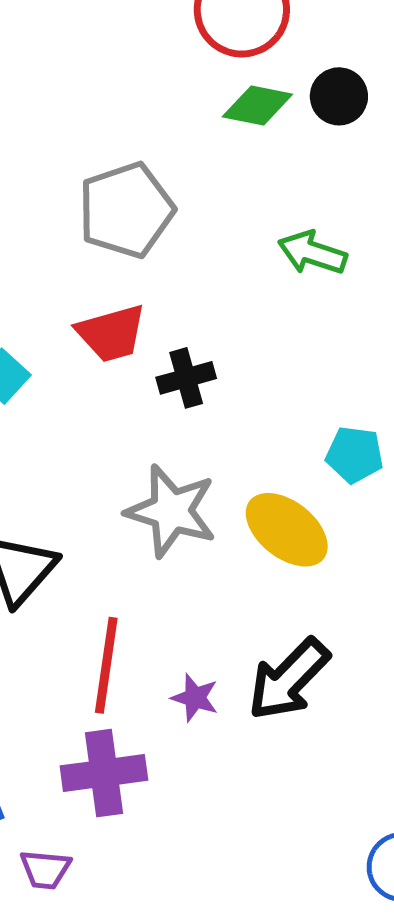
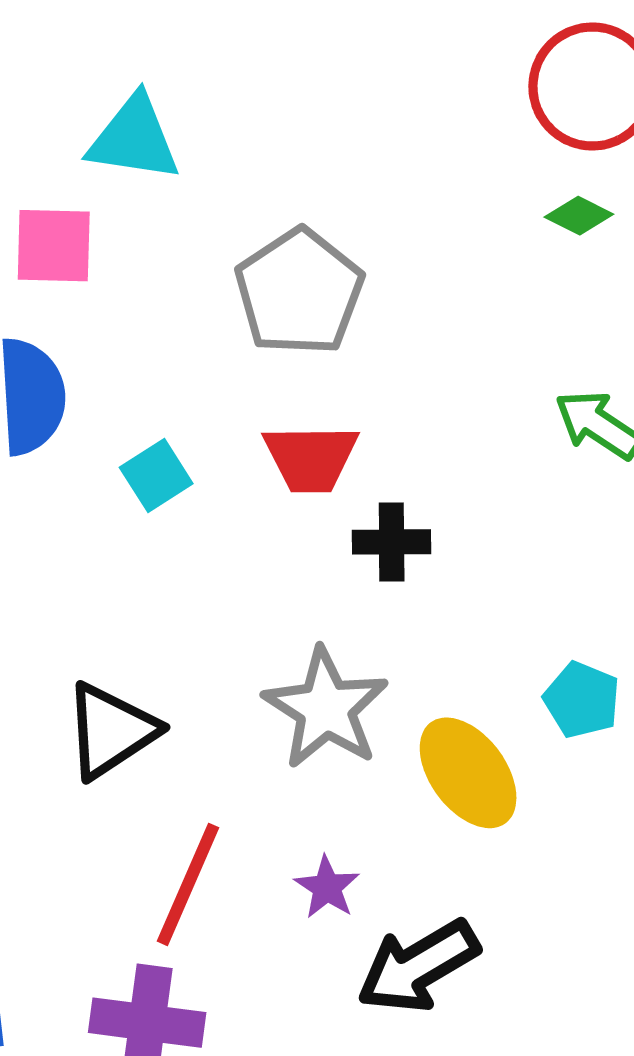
green diamond: (257, 106) -> (579, 216), size x0.7
gray pentagon: (126, 210) -> (299, 292), moved, turned -30
purple star: (195, 698) -> (327, 887), moved

